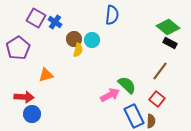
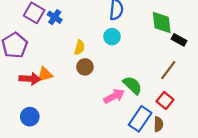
green diamond: (168, 27) -> (162, 23), moved, turned 45
brown circle: (74, 39) -> (85, 67), moved
cyan circle: (92, 40) -> (112, 37), moved
red arrow: (24, 97) -> (30, 79), moved
blue rectangle: (134, 116) -> (140, 119), turned 60

